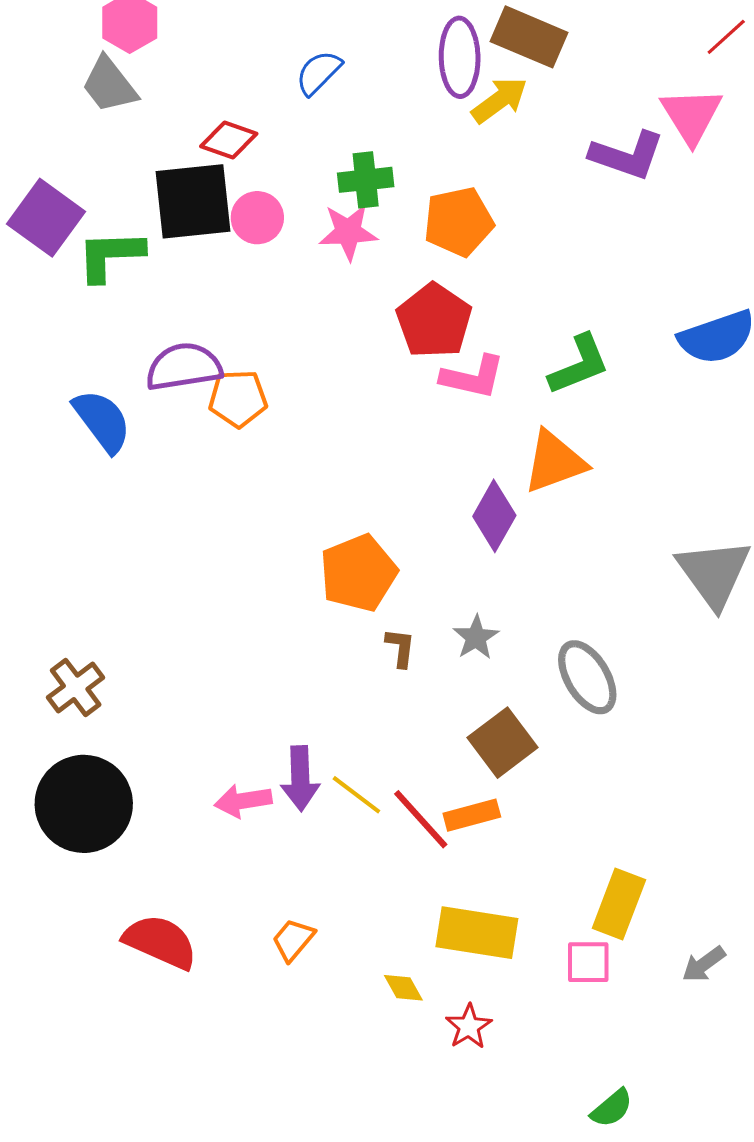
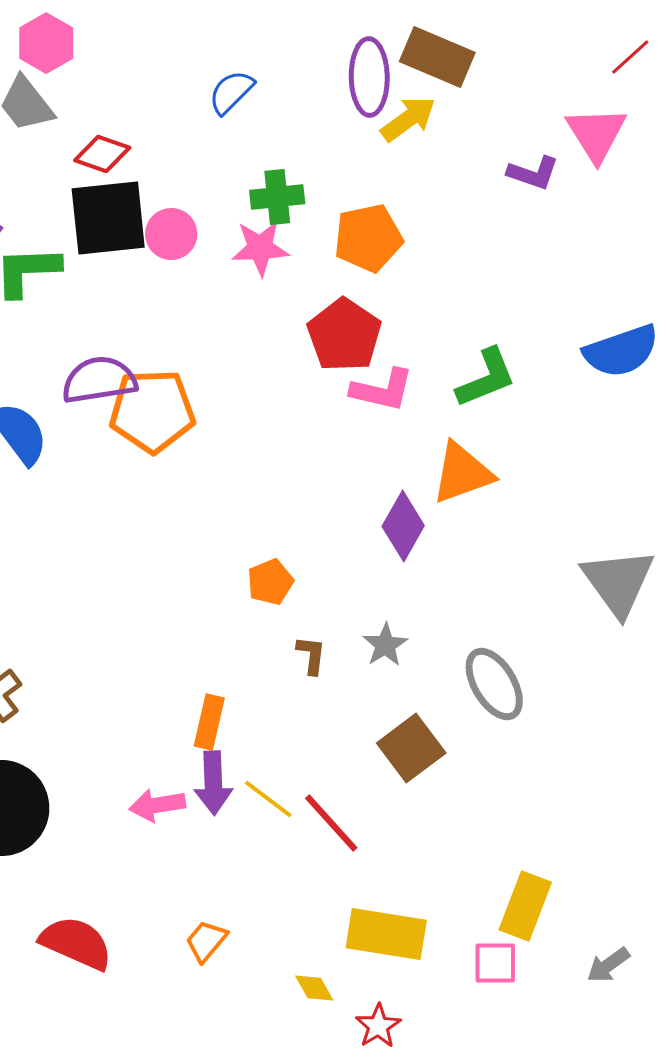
red diamond: (229, 140) -> (102, 154), moved
purple L-shape: (627, 155) -> (533, 173), size x0.7
orange pentagon: (238, 398) -> (152, 411), size x1.5
orange pentagon: (358, 573) -> (270, 582), size x0.6
orange rectangle: (472, 815) -> (209, 722), moved, turned -62

